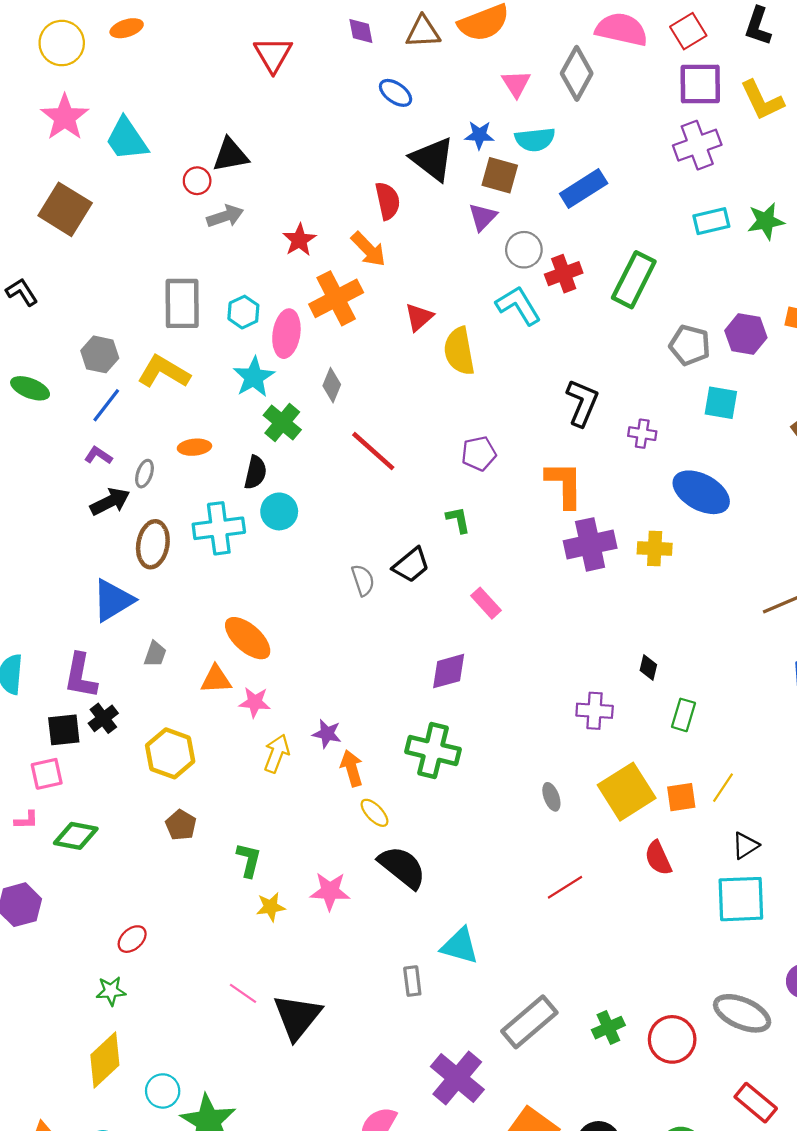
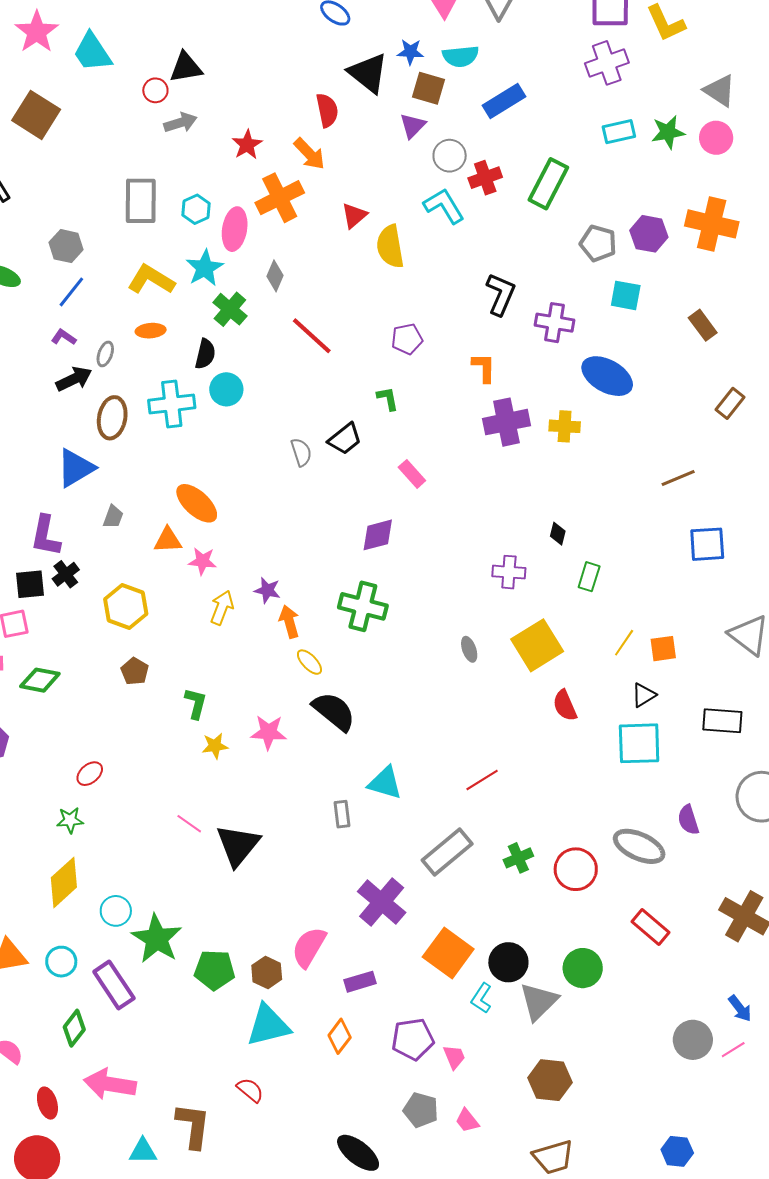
yellow L-shape: (164, 372) -> (151, 280), moved
purple cross: (642, 434) -> (555, 323), size x1.5
orange L-shape: (564, 484) -> (484, 368), size x0.7
orange square: (681, 797) -> (663, 649), moved
red line: (565, 887) -> (482, 780), moved

